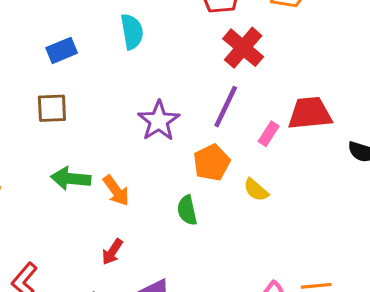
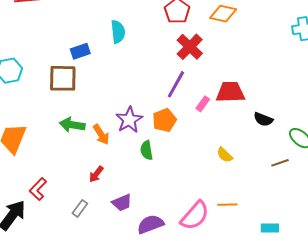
blue rectangle: (62, 50) -> (80, 51), moved
brown square: (52, 108) -> (63, 78), size x1.4
purple star: (159, 121) -> (129, 120), moved
yellow semicircle: (256, 190) -> (225, 155), moved

